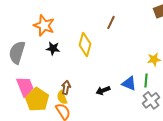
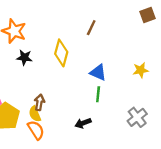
green line: (146, 80) -> (98, 94), moved
blue triangle: (129, 83) -> (98, 72), moved
black arrow: (103, 90) -> (83, 123), moved

